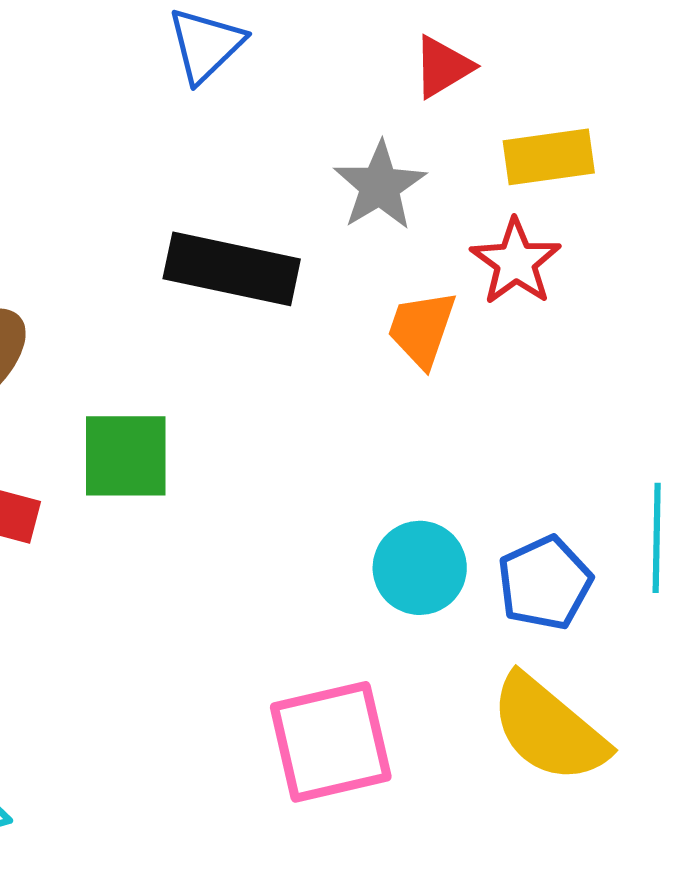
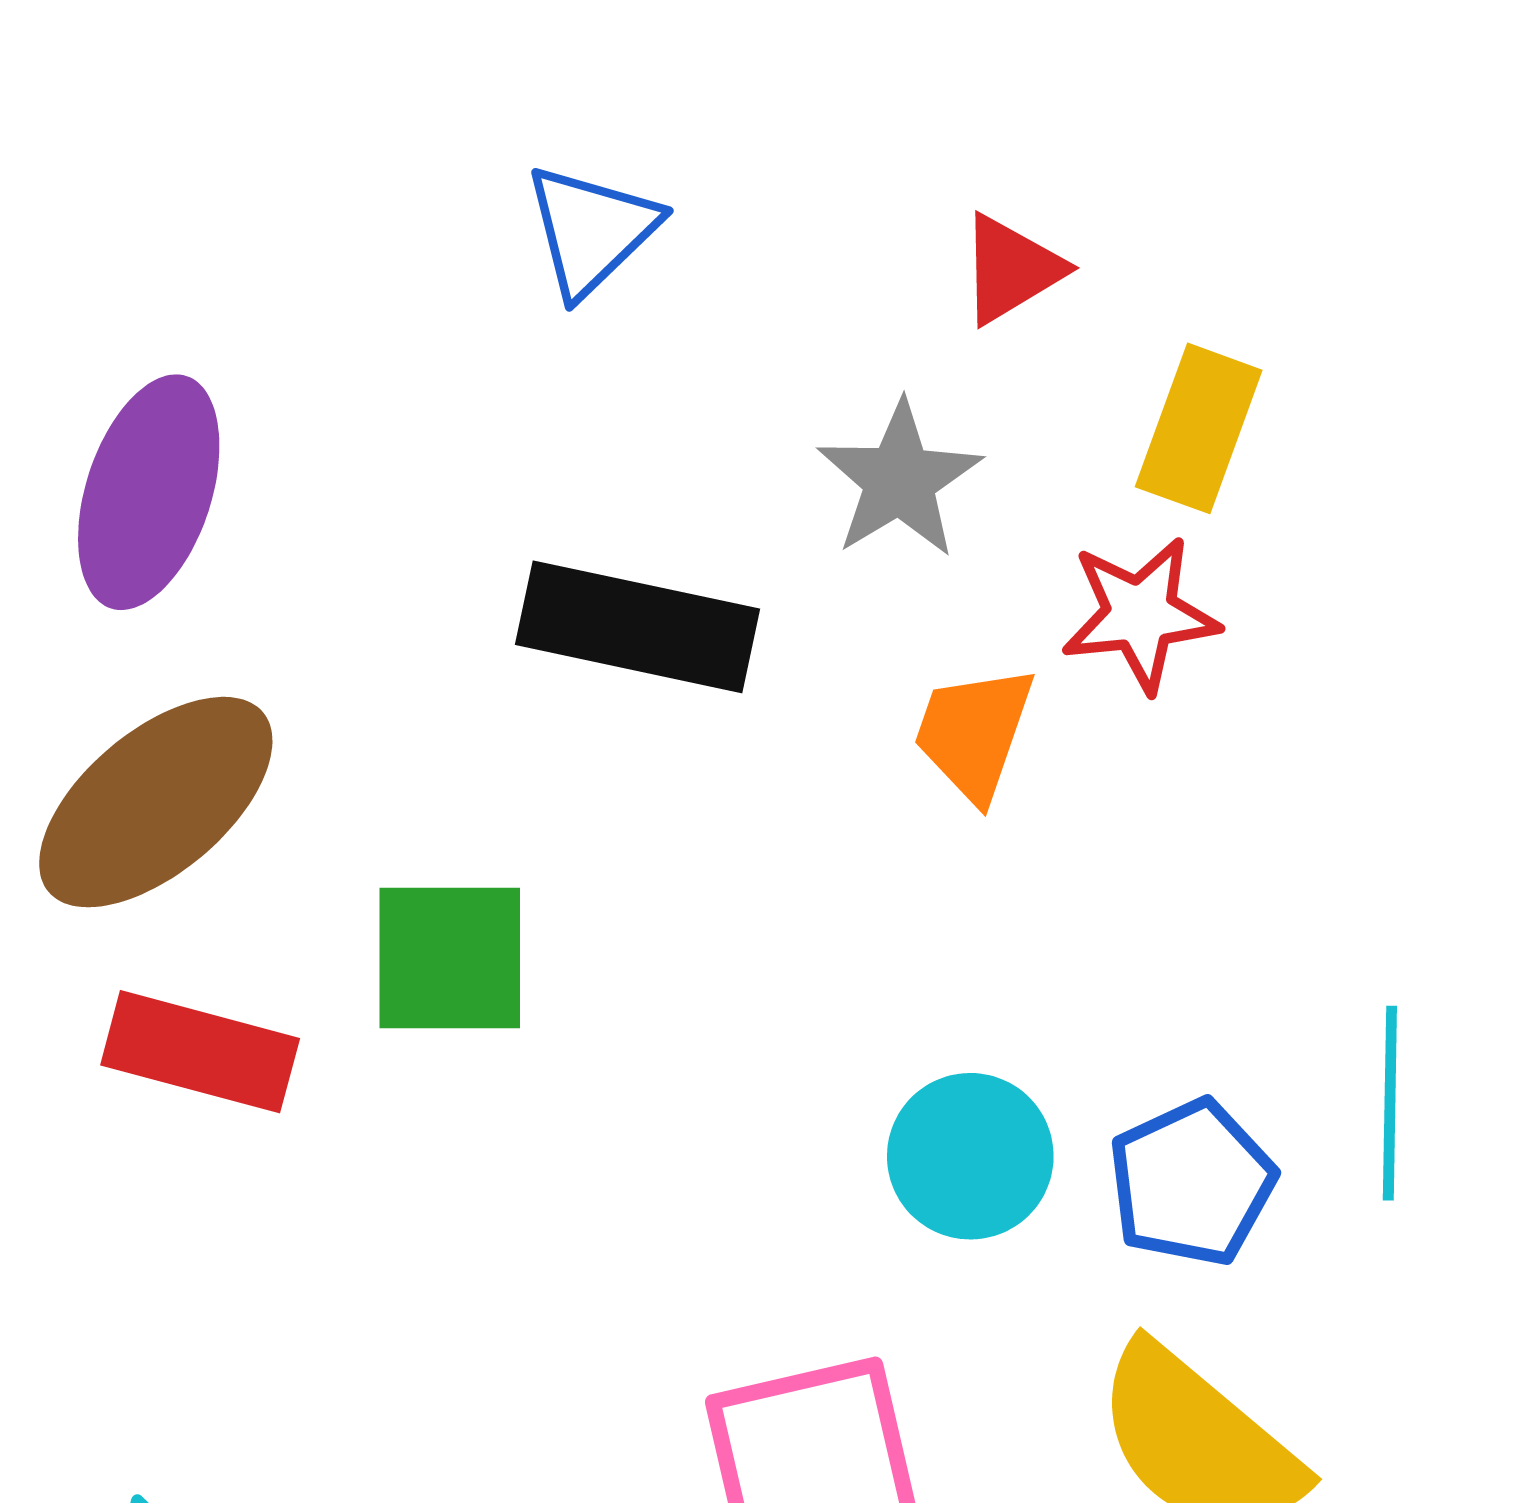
yellow rectangle: (549, 157) -> (1199, 428), turned -62
red star: (516, 262) -> (1140, 614), turned 30

